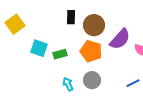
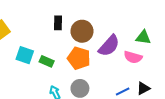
green rectangle: (60, 54) -> (47, 61), turned 40

